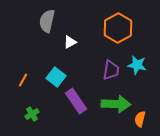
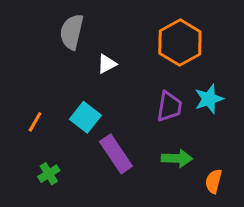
cyan star: (137, 65) -> (209, 99), turned -30
green arrow: (116, 104) -> (177, 158), size x0.7

